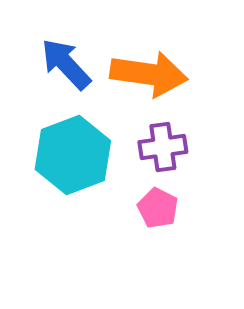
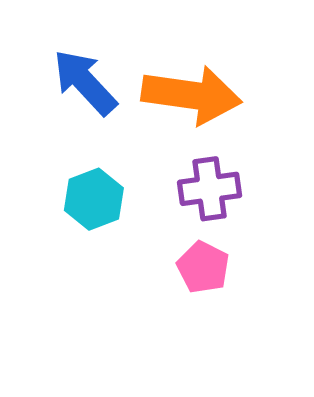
cyan hexagon: (73, 155) -> (94, 199), size x0.6

